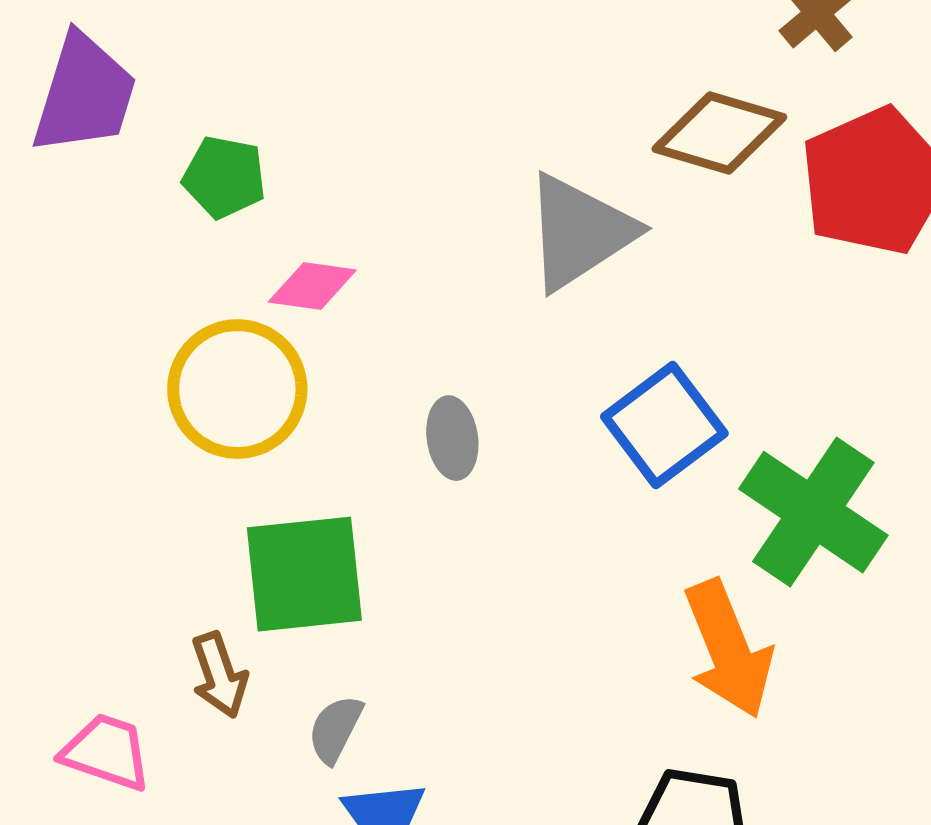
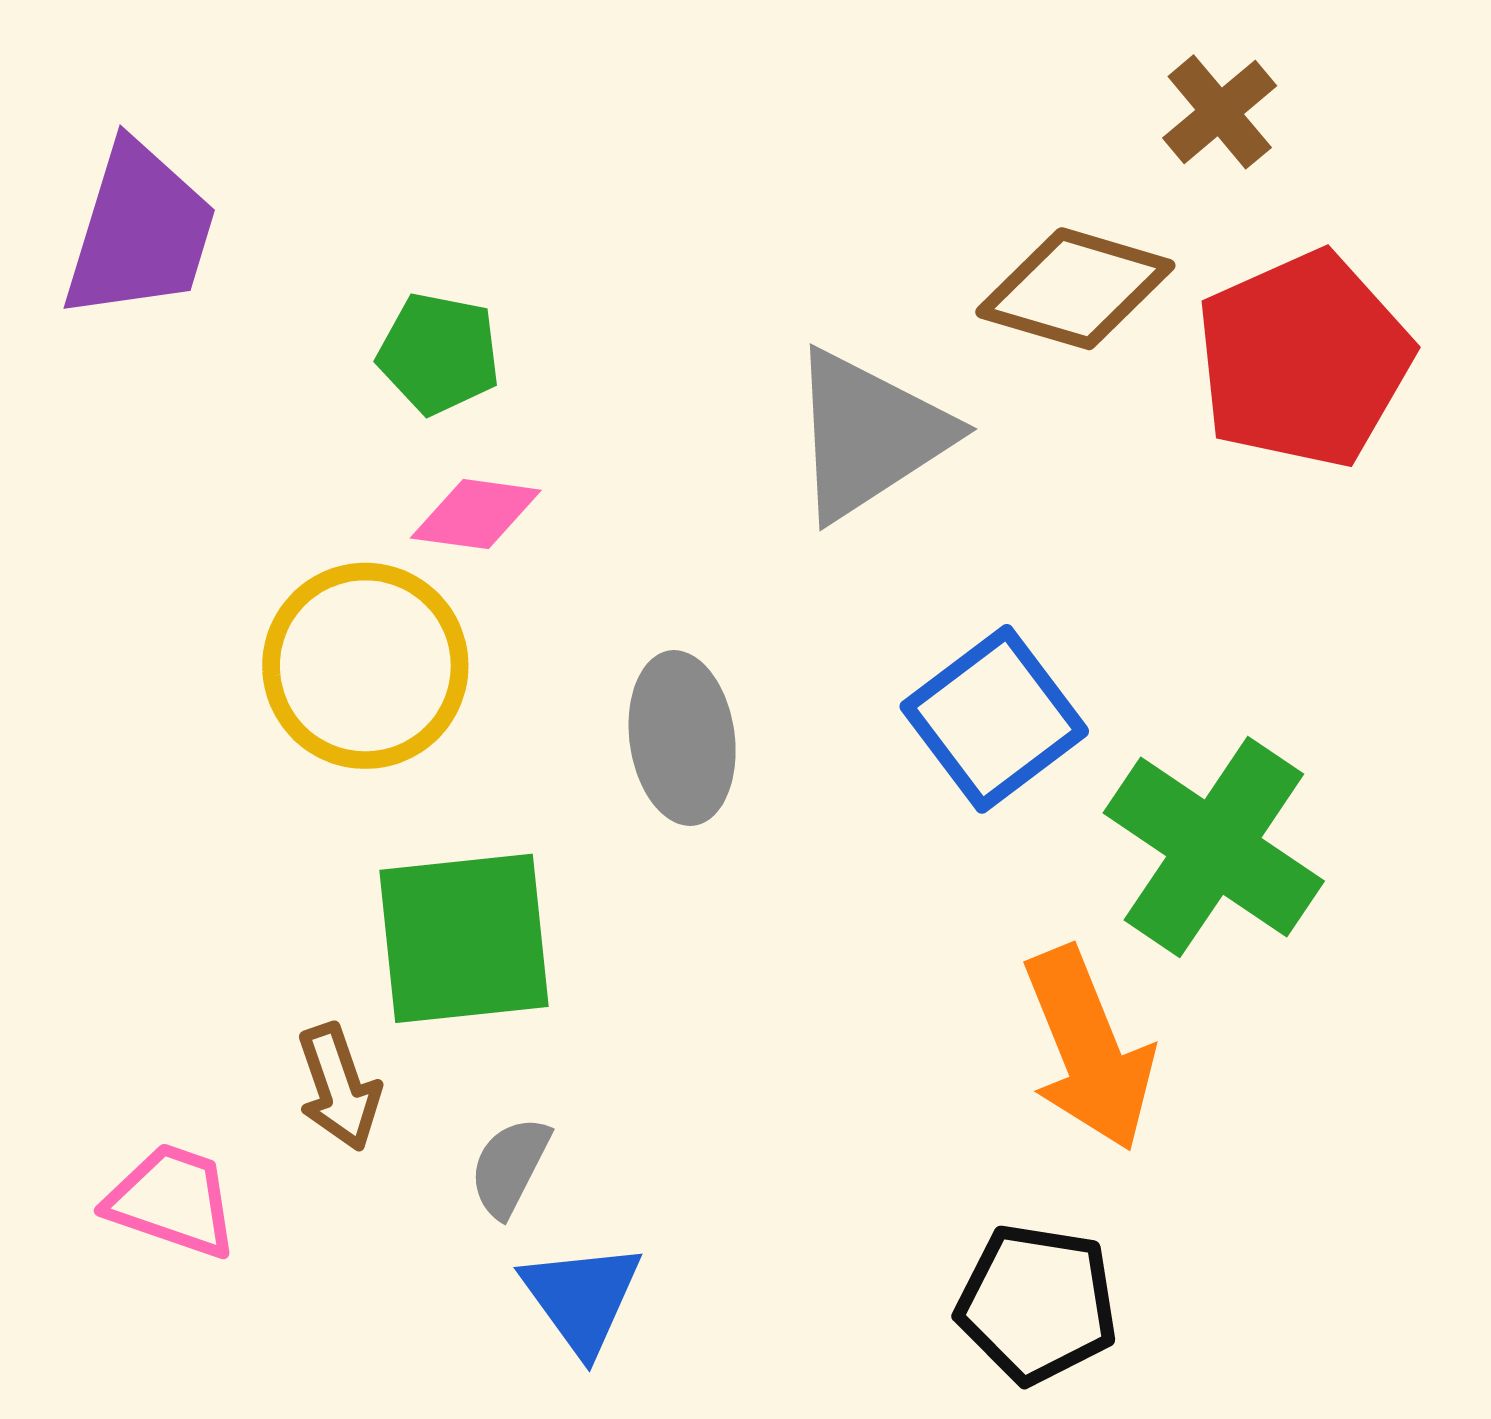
green pentagon: (224, 177) -> (439, 354), moved
gray ellipse: (452, 438) -> (682, 738), size x1.4

